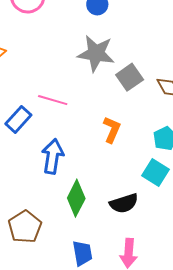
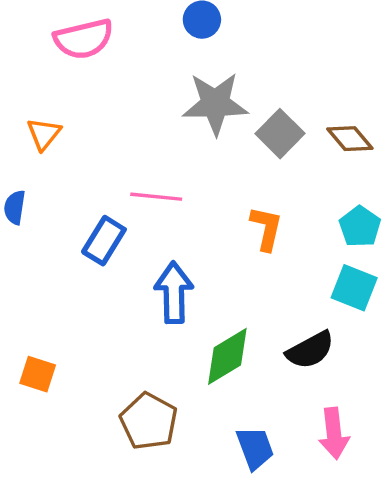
green diamond: (76, 198) -> (227, 356), turned 42

